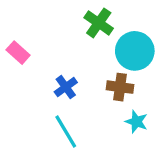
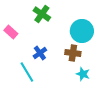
green cross: (99, 23) -> (42, 14), moved
cyan line: (66, 131) -> (27, 72), moved

